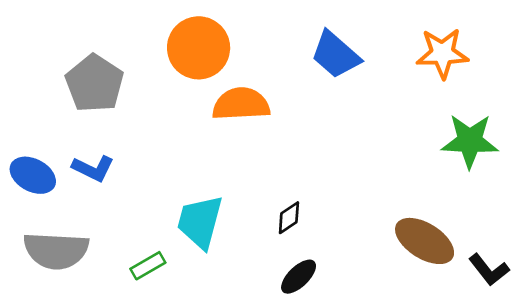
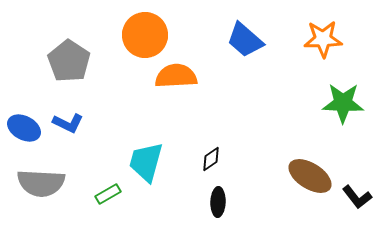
black ellipse: (299, 277) -> (218, 202), turned -44

